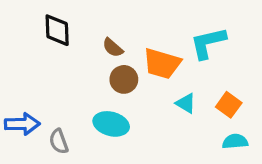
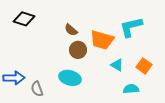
black diamond: (57, 30) -> (24, 19), moved, turned -70
cyan semicircle: (235, 141) -> (131, 89), moved

